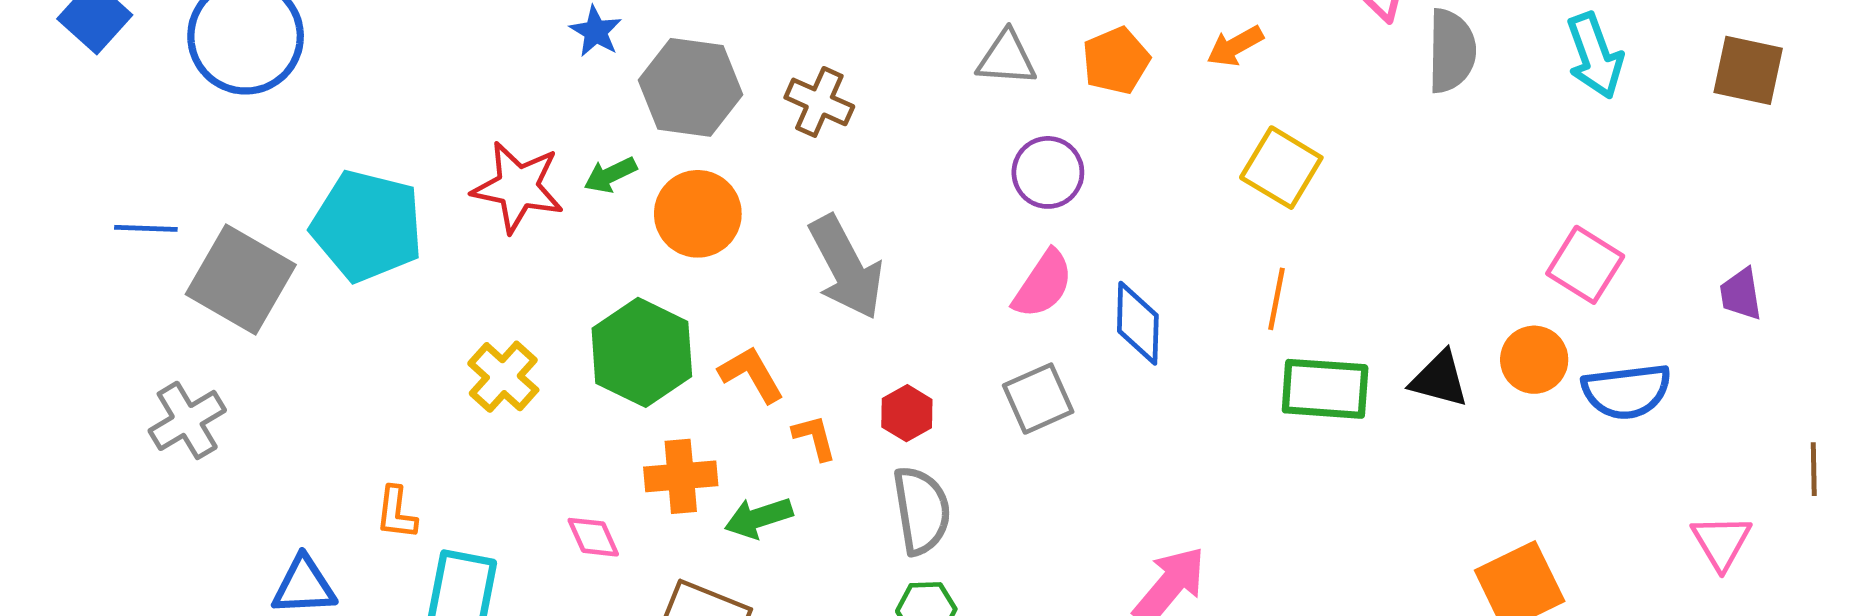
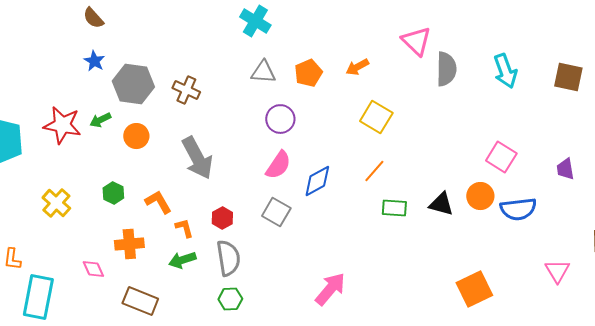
orange circle: (698, 214) -> (136, 136), size x0.7
orange line: (1276, 299) -> (374, 171), turned 30
blue diamond: (1138, 323) -> (317, 181), turned 60
green hexagon: (642, 352) -> (113, 193), size x0.5
green rectangle: (1325, 389) -> (394, 208), size x0.7
gray square: (1038, 399) -> (276, 212), turned -36
green arrow: (759, 518) -> (182, 260), moved

